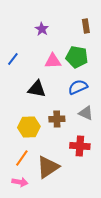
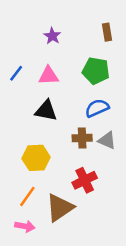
pink triangle: (53, 61) -> (49, 76), moved
brown cross: (57, 119) -> (82, 138), moved
red cross: (80, 146) -> (85, 180), moved, turned -30

